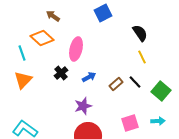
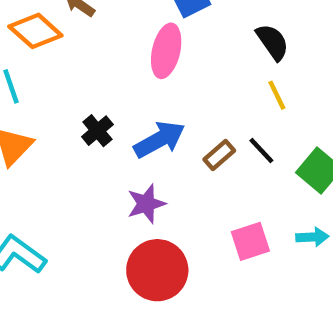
orange diamond: (42, 38) -> (35, 31), moved
pink ellipse: (76, 49) -> (166, 51), moved
blue arrow: (89, 77) -> (159, 139), size x1.6

